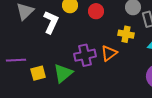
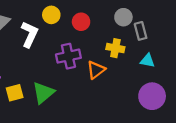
purple cross: (85, 55) -> (68, 56), moved

